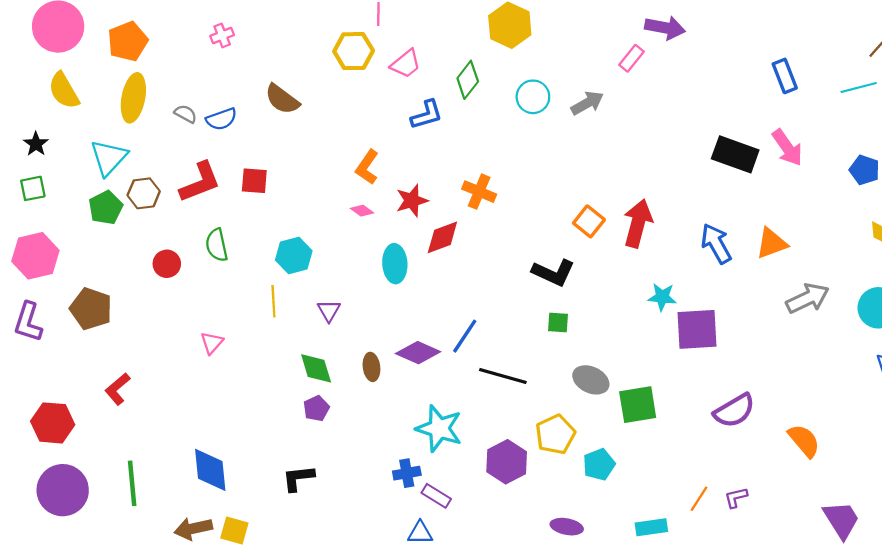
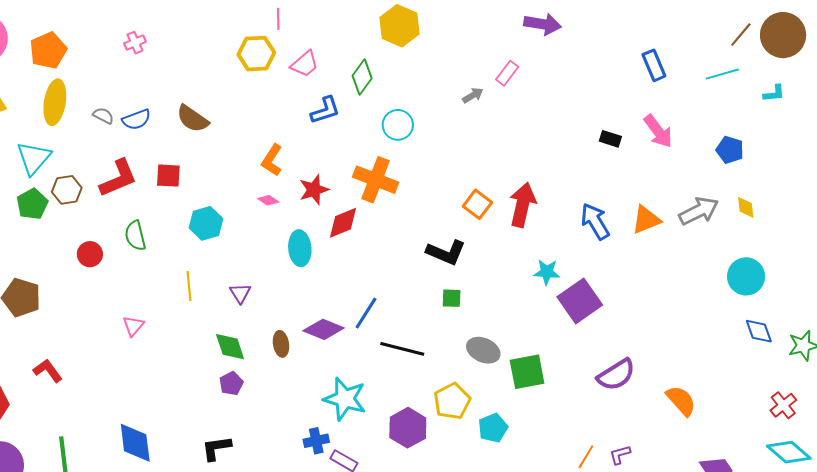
pink rectangle: (632, 58) -> (507, 73), moved
cyan circle: (533, 97) -> (398, 125), moved
brown semicircle: (282, 99) -> (192, 119), moved
gray arrow: (587, 103) -> (473, 95), size x0.7
black rectangle: (735, 154) -> (610, 139), size x0.5
orange cross: (479, 192) -> (376, 180), size x1.4
cyan hexagon: (294, 255) -> (206, 223), moved
gray arrow: (808, 298) -> (699, 211), moved
purple square: (697, 329) -> (580, 301), turned -30
red L-shape: (118, 389) -> (48, 371), turned 96

